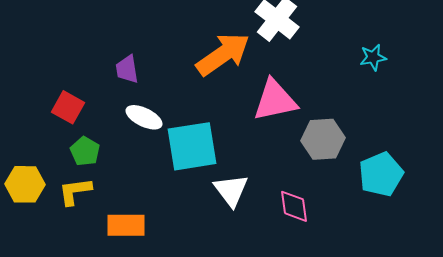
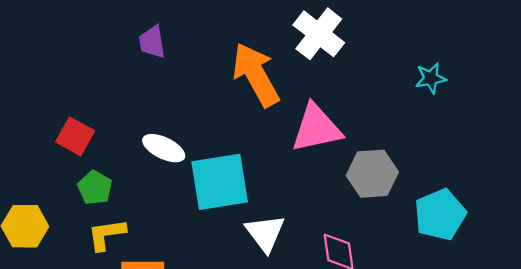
orange arrow: (223, 54) -> (256, 75), turned -84
purple trapezoid: (127, 69) -> (152, 42), moved
yellow L-shape: (75, 191) -> (107, 234), moved

